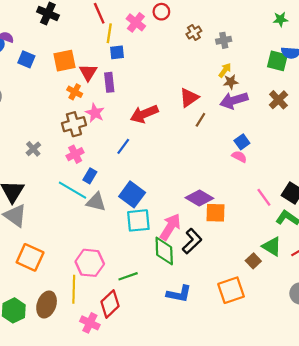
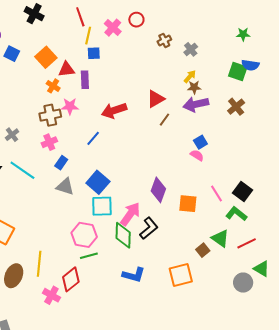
gray cross: (224, 40) -> (191, 49), turned -32
orange square: (64, 61) -> (46, 57), turned -35
red triangle: (88, 72) -> (66, 69), turned 48
pink star: (95, 113) -> (70, 106), turned -30
cyan line: (73, 190) -> (22, 170), moved
purple diamond: (199, 198) -> (158, 190), turned 75
orange square: (216, 213) -> (188, 204), moved
pink hexagon: (90, 263) -> (84, 235), moved

